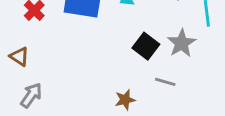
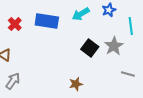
gray line: (165, 82) -> (128, 74), moved

